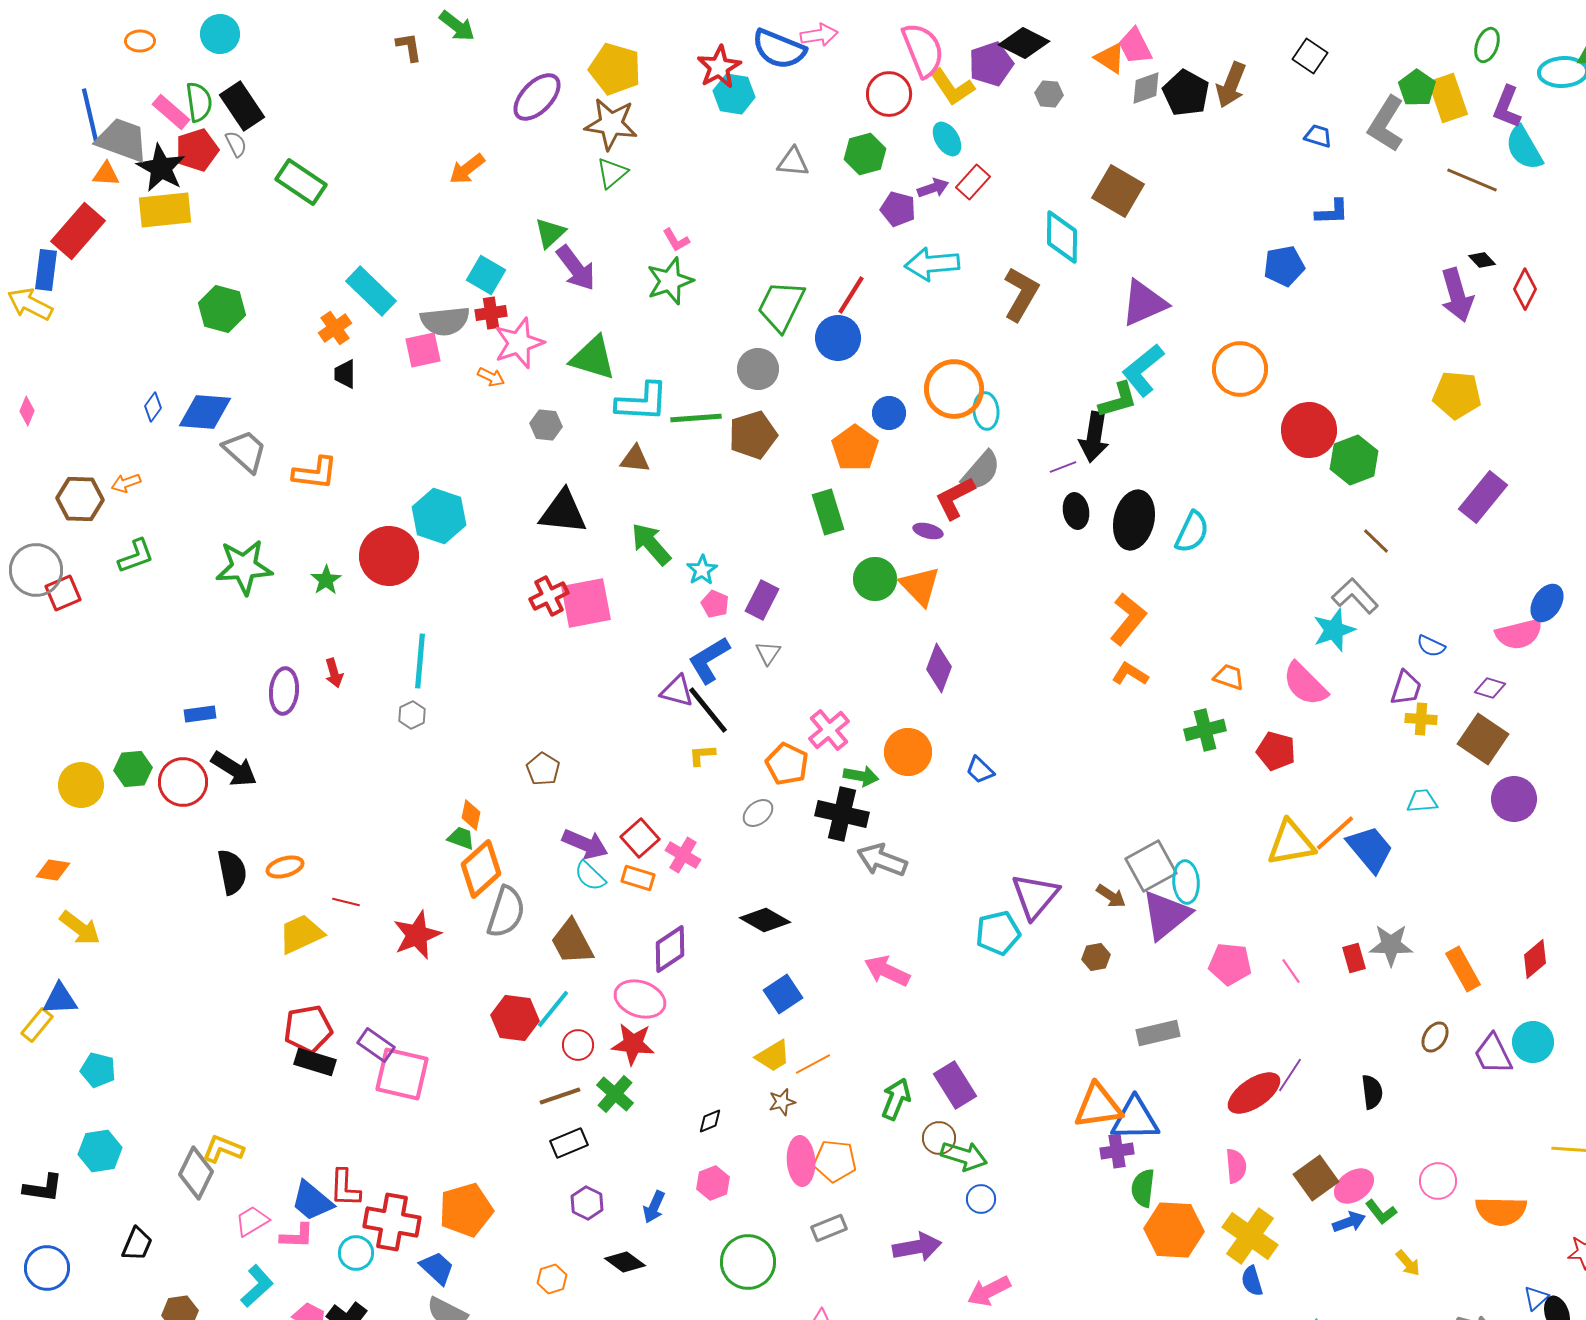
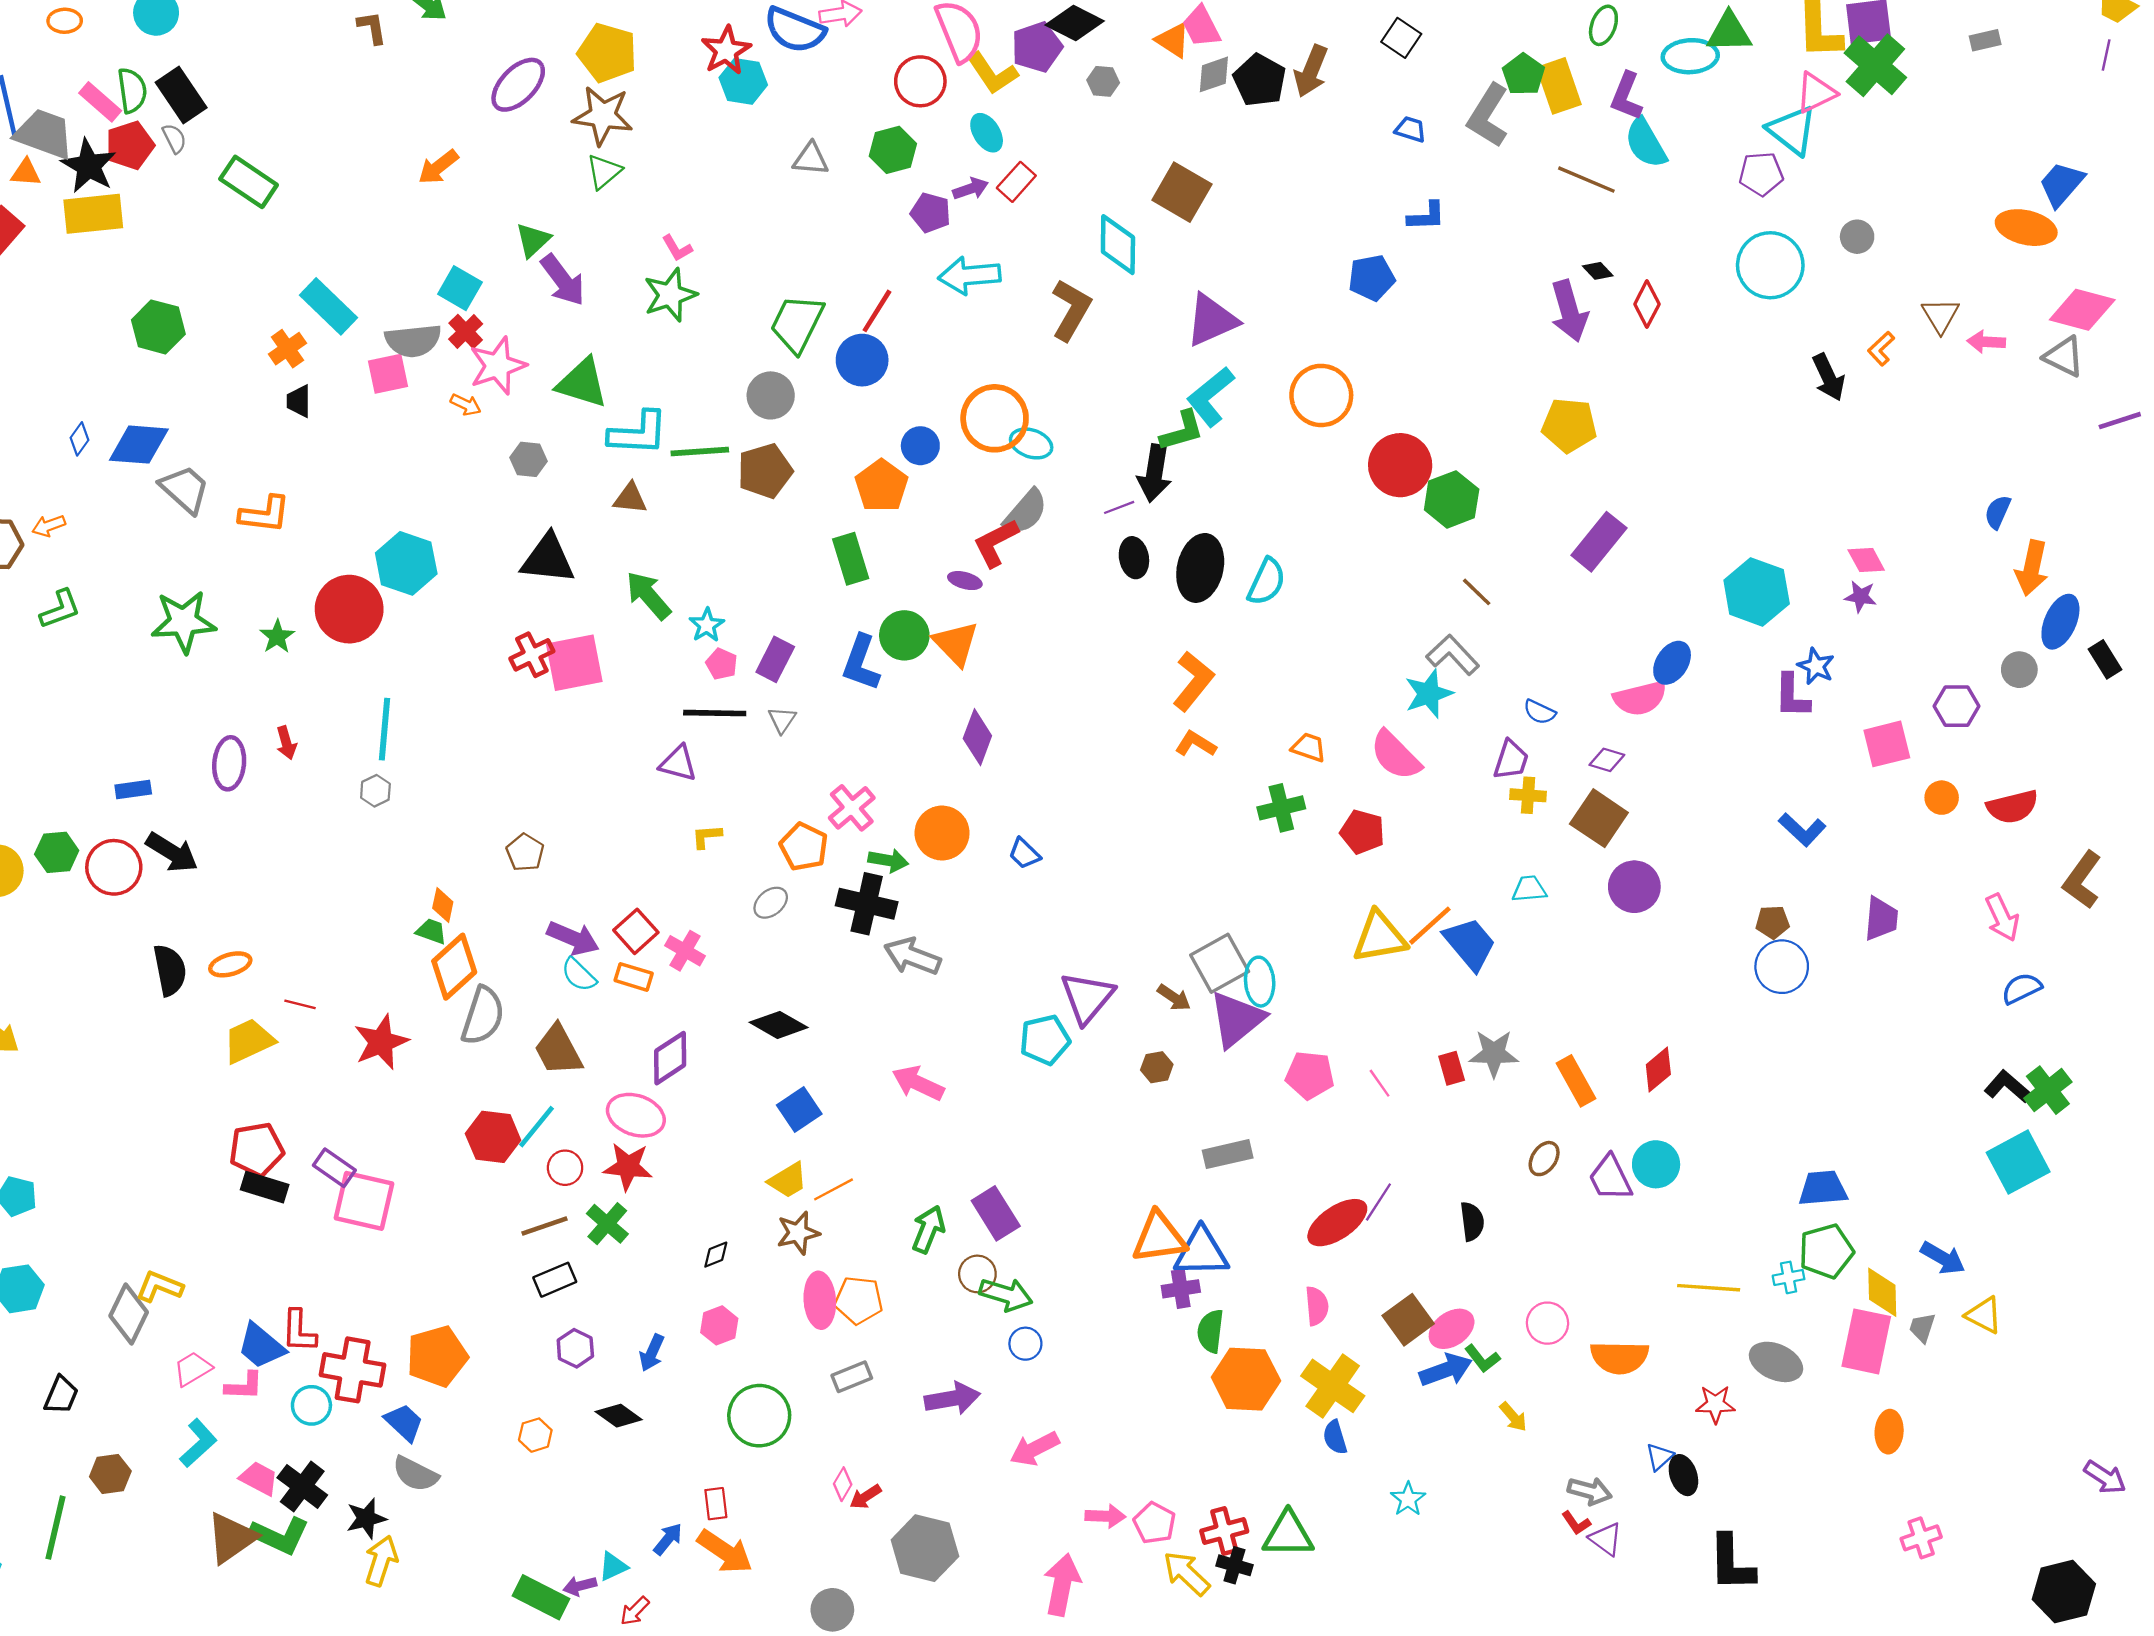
red cross: (491, 313) -> (466, 331), turned -36
cyan ellipse: (986, 411) -> (1031, 443), turned -66
blue L-shape: (709, 660) -> (861, 663), moved, turned -39
black line: (708, 710) -> (715, 713), moved, turned -50
brown star: (782, 1102) -> (798, 1233), size x1.4
blue arrow: (1349, 1222) -> (1446, 1370), size x1.4

